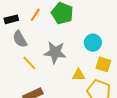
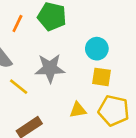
yellow square: (103, 64) -> (102, 77), moved
yellow triangle: (79, 75) -> (78, 110), moved

